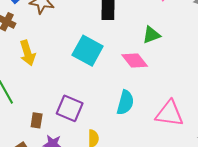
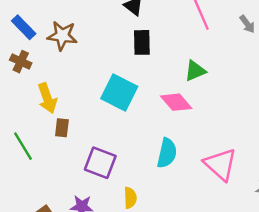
pink triangle: (169, 114) -> (220, 164), turned 36
brown rectangle: (37, 120) -> (62, 128), moved

